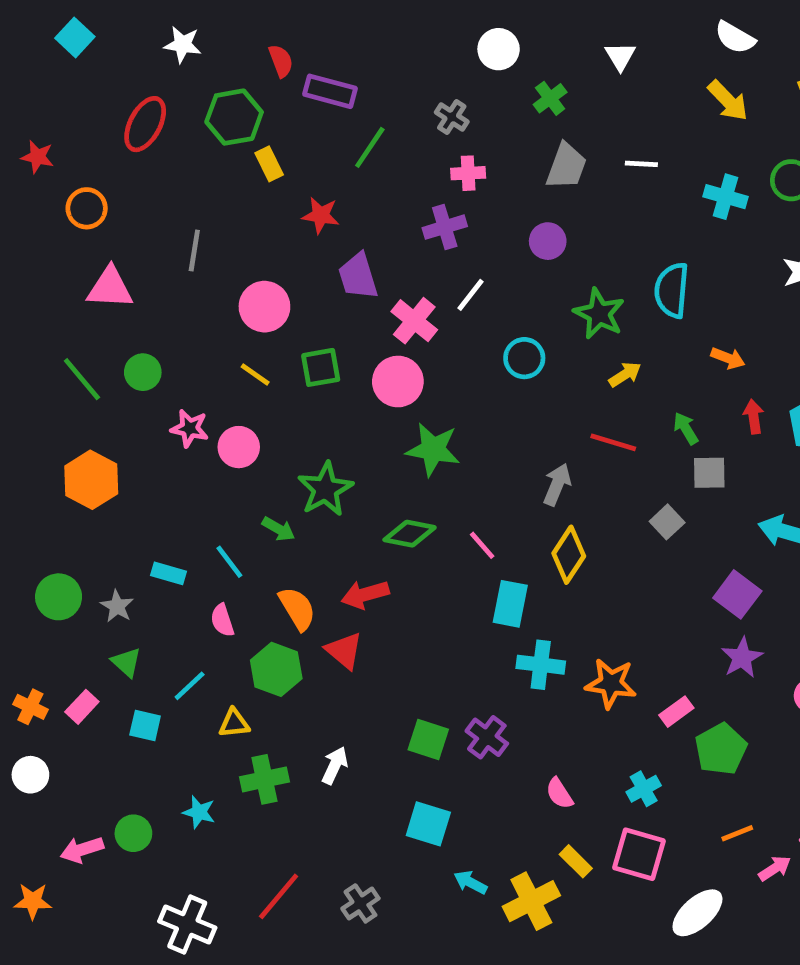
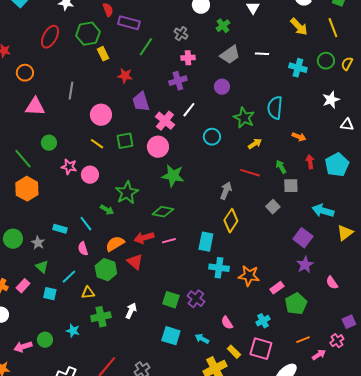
gray trapezoid: (566, 166) -> (230, 55), turned 35
green line: (82, 379) -> (23, 159), moved
pink line: (482, 545) -> (169, 241), moved, turned -64
orange semicircle: (297, 609) -> (115, 244), turned -90
cyan arrow: (470, 882) -> (202, 339), moved

